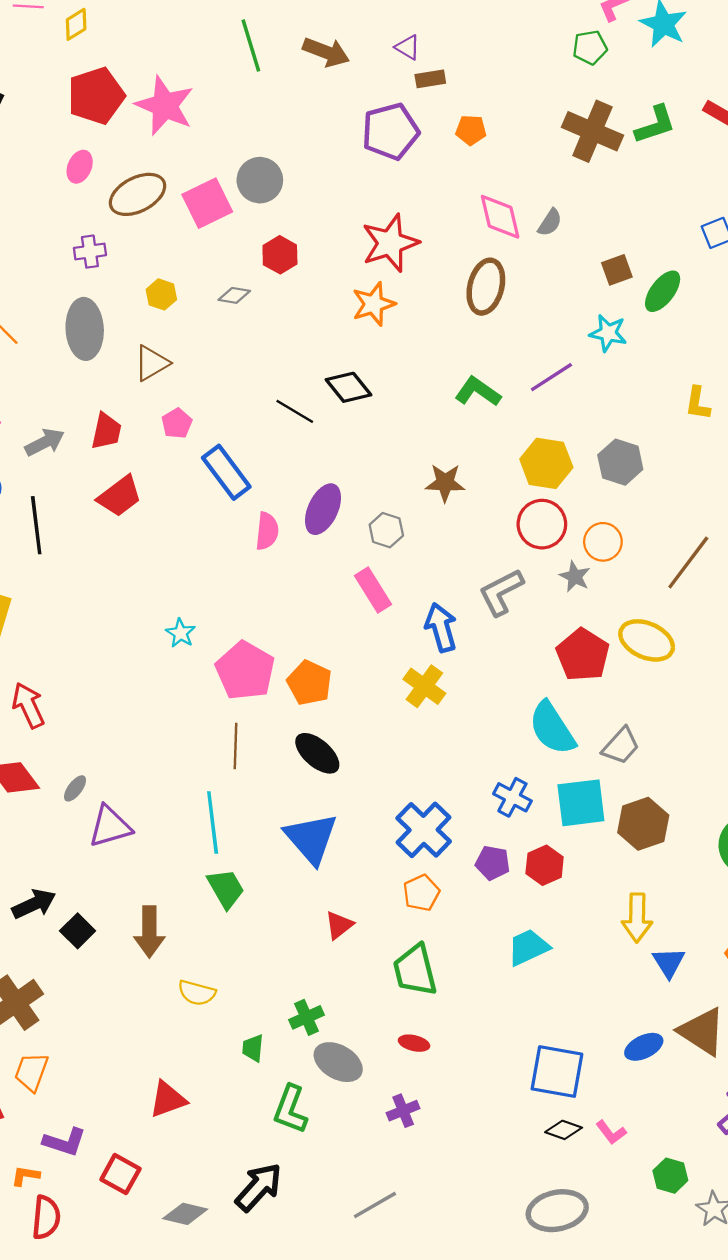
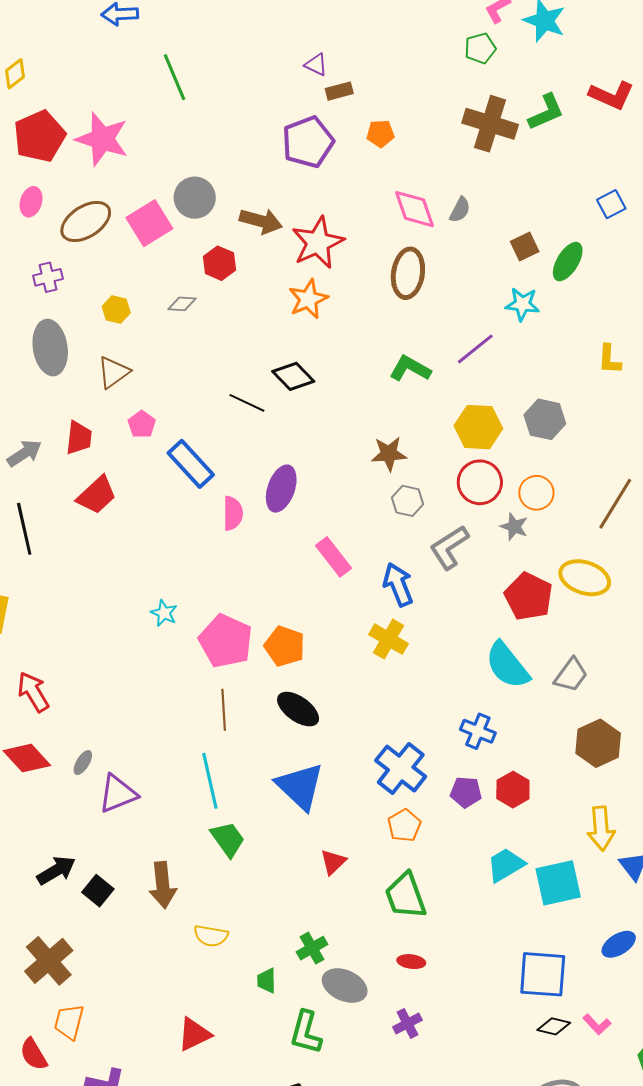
brown arrow: (326, 52) -> (261, 221), moved
gray hexagon: (386, 530) -> (408, 501), moved
cyan square: (581, 803) -> (558, 883), moved

